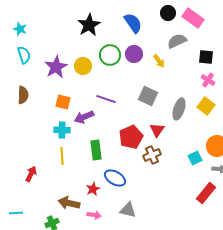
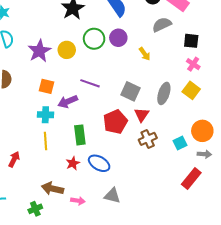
yellow arrow: (159, 61) -> (145, 54), moved
gray square: (148, 96) -> (130, 91), moved
brown cross: (152, 155) -> (148, 139), moved
red star: (93, 189) -> (73, 163), moved

